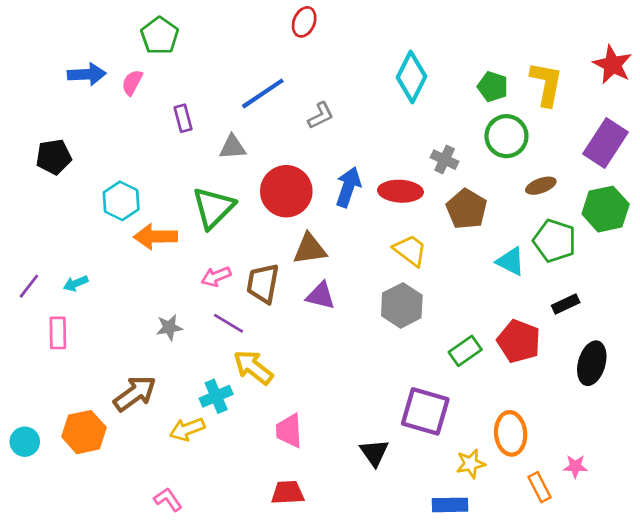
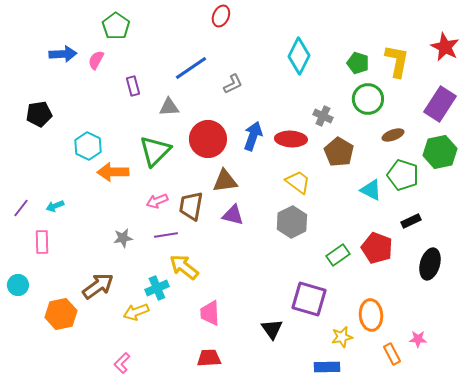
purple line: (228, 323) -> (166, 235), turned -40
cyan circle: (25, 442) -> (18, 285), moved
pink L-shape: (168, 499) -> (122, 363), turned -100

